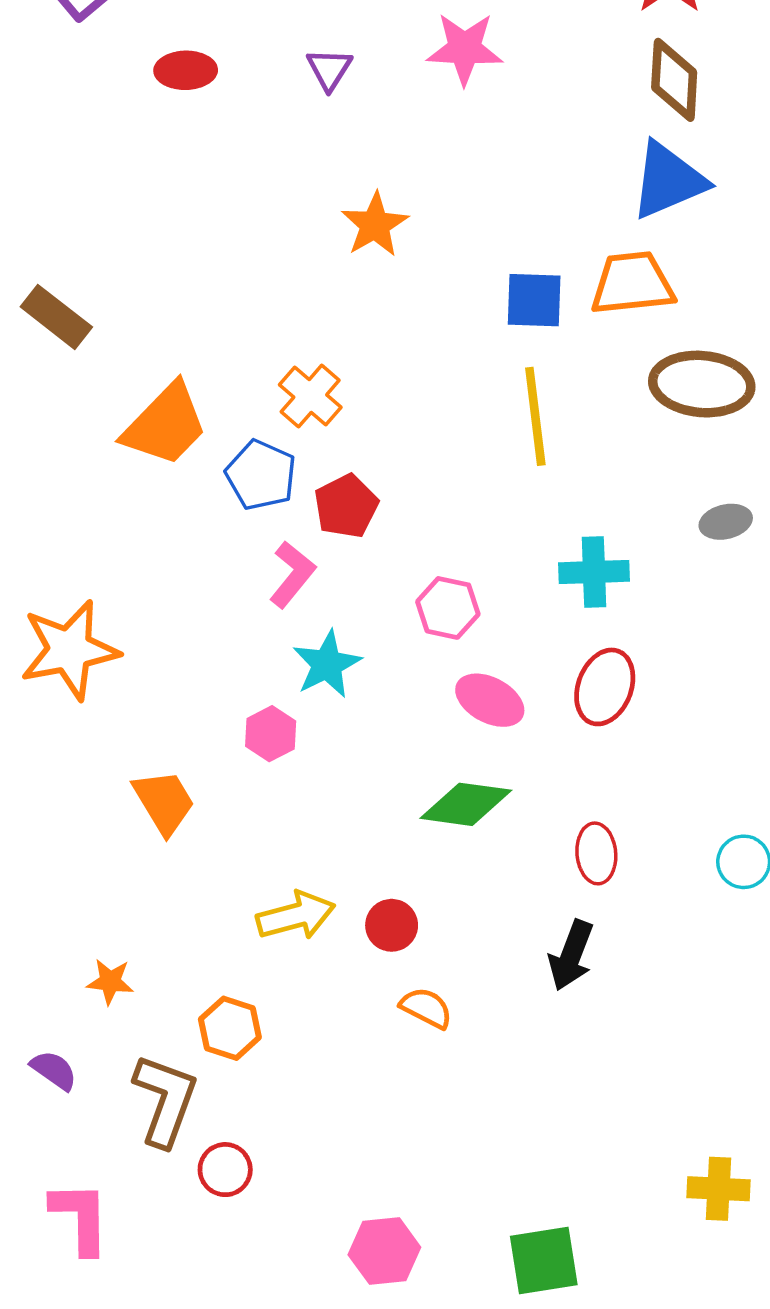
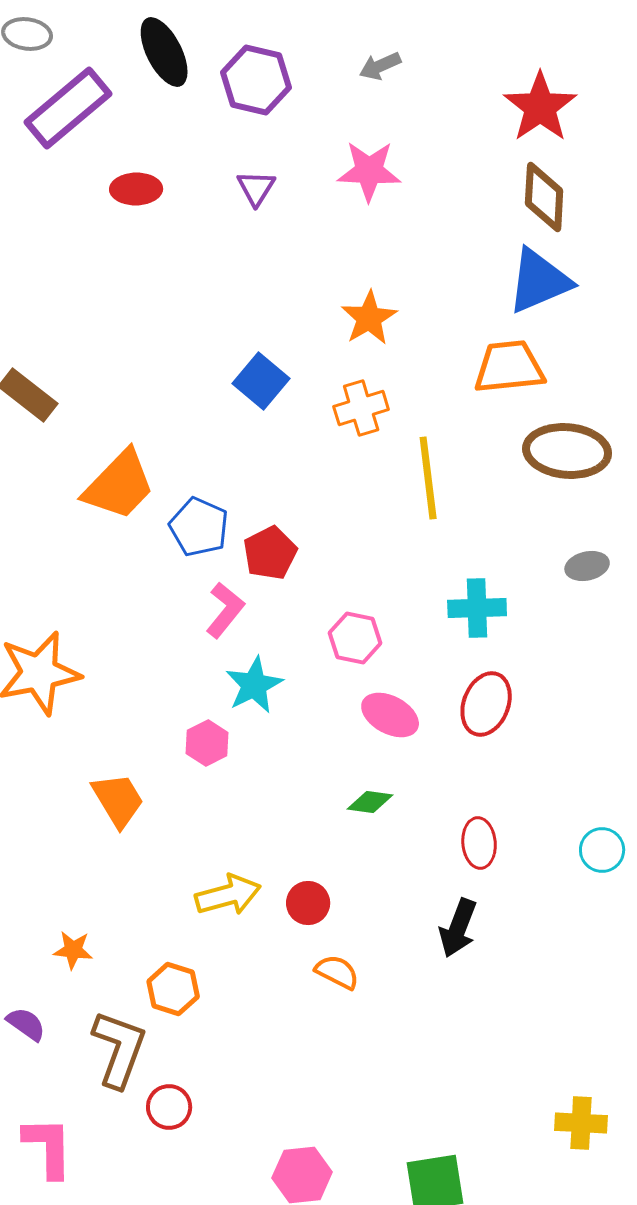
orange star: (375, 225) -> (369, 318), moved
blue square: (534, 300) -> (261, 381), moved, turned 38
orange cross: (310, 396) -> (361, 408), moved, turned 32
green diamond: (466, 804) -> (370, 802), size x0.6

